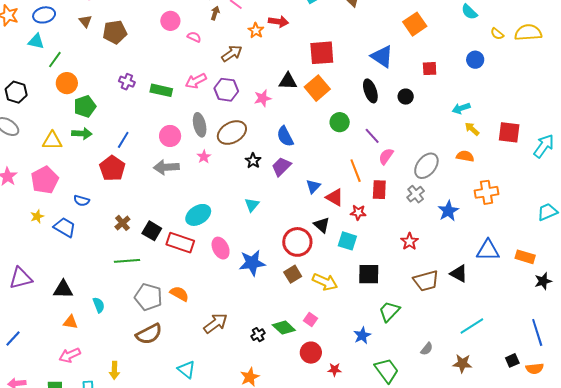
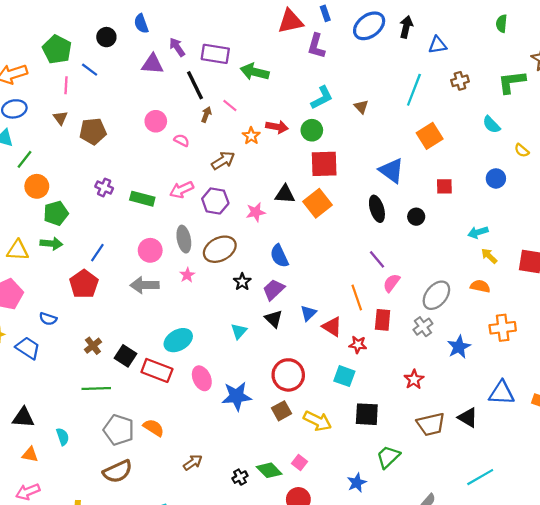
green circle: (340, 122) -> (312, 130), moved
black triangle: (322, 225) -> (274, 319), moved
brown arrow: (216, 323) -> (193, 462), size x0.7

